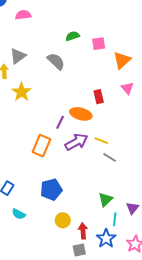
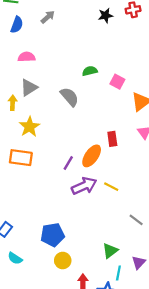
pink semicircle: (23, 15) -> (27, 57), moved
pink square: (99, 44) -> (117, 82), turned 32
orange ellipse: (81, 114) -> (92, 156), turned -75
orange rectangle: (41, 146) -> (21, 158), moved, turned 70
gray line: (110, 157) -> (136, 220), moved
yellow circle: (63, 220) -> (63, 261), moved

